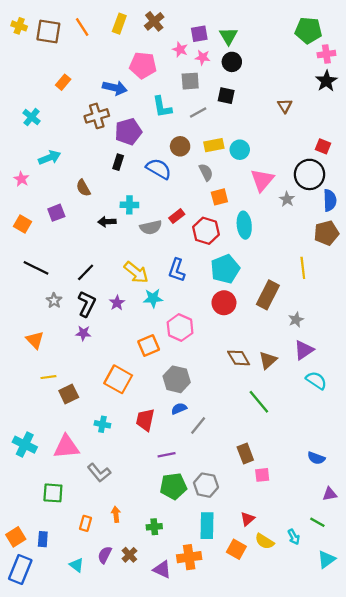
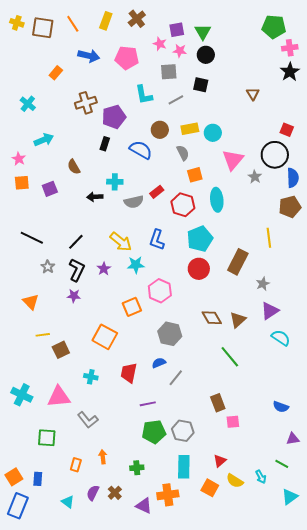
blue arrow: (115, 88) -> (89, 56), moved
orange square: (23, 224) -> (22, 183), moved, turned -35
gray hexagon: (177, 379) -> (170, 334), moved

